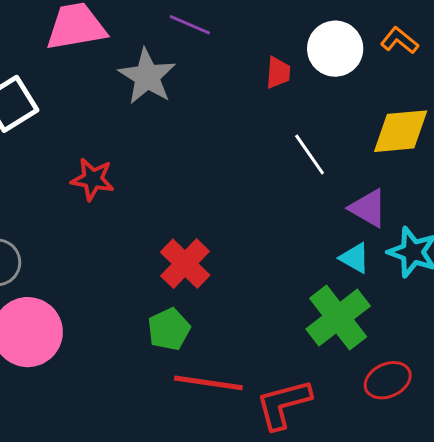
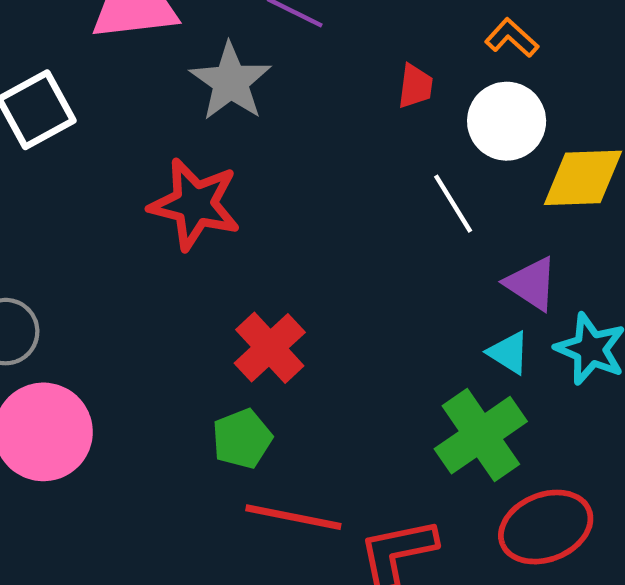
orange L-shape: (399, 41) -> (512, 38), moved
white circle: (335, 49) -> (507, 121), moved
red star: (93, 179) -> (195, 204), moved, size x1.5
red ellipse: (388, 380) -> (546, 527), size x1.4

